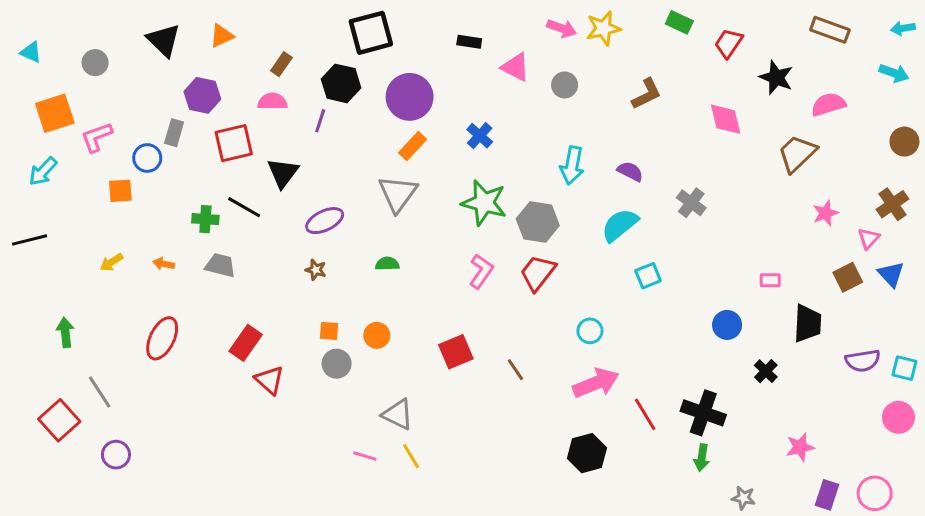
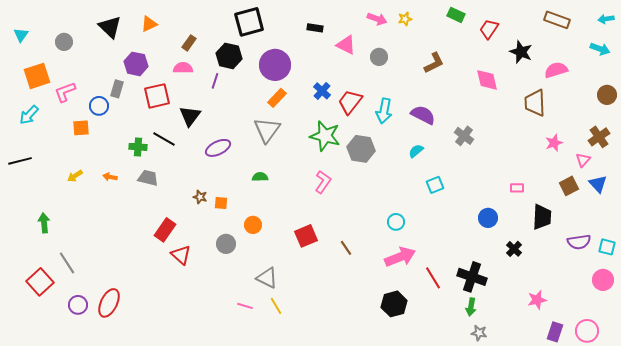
yellow star: (603, 28) -> (405, 19), size x0.6
cyan triangle: (31, 52) -> (21, 35), turned 42
brown trapezoid: (797, 154) -> (535, 103), turned -48
purple semicircle: (630, 171) -> (423, 115), size x1.4
cyan semicircle: (620, 225) -> (416, 151), size x0.6
brown star: (316, 270) -> (200, 197), moved
red trapezoid: (538, 273) -> (350, 102), moved
orange square: (329, 331) -> (221, 203), moved
red ellipse: (162, 338) -> (109, 303), moved
gray star: (743, 498) -> (479, 333), moved

